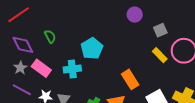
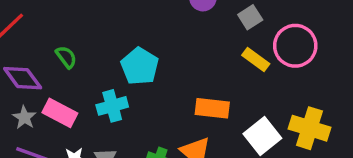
orange rectangle: (130, 79) -> (212, 108), turned -42

